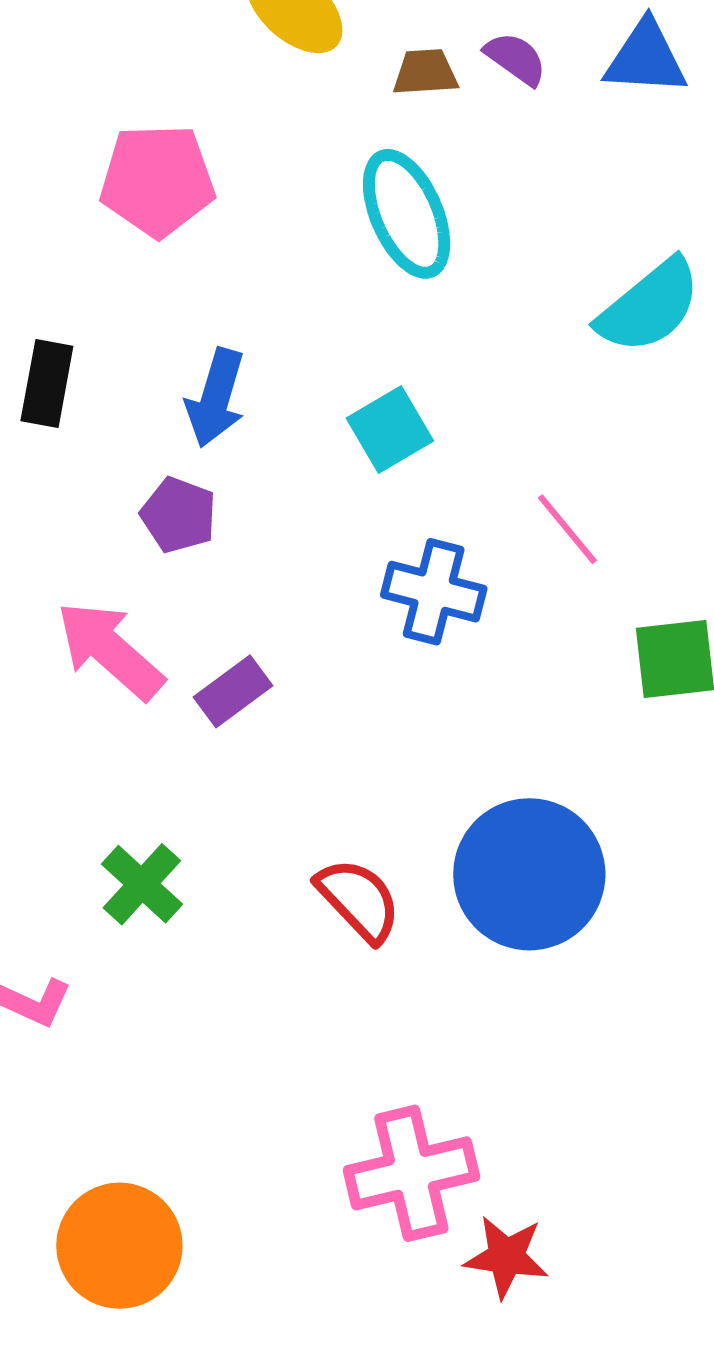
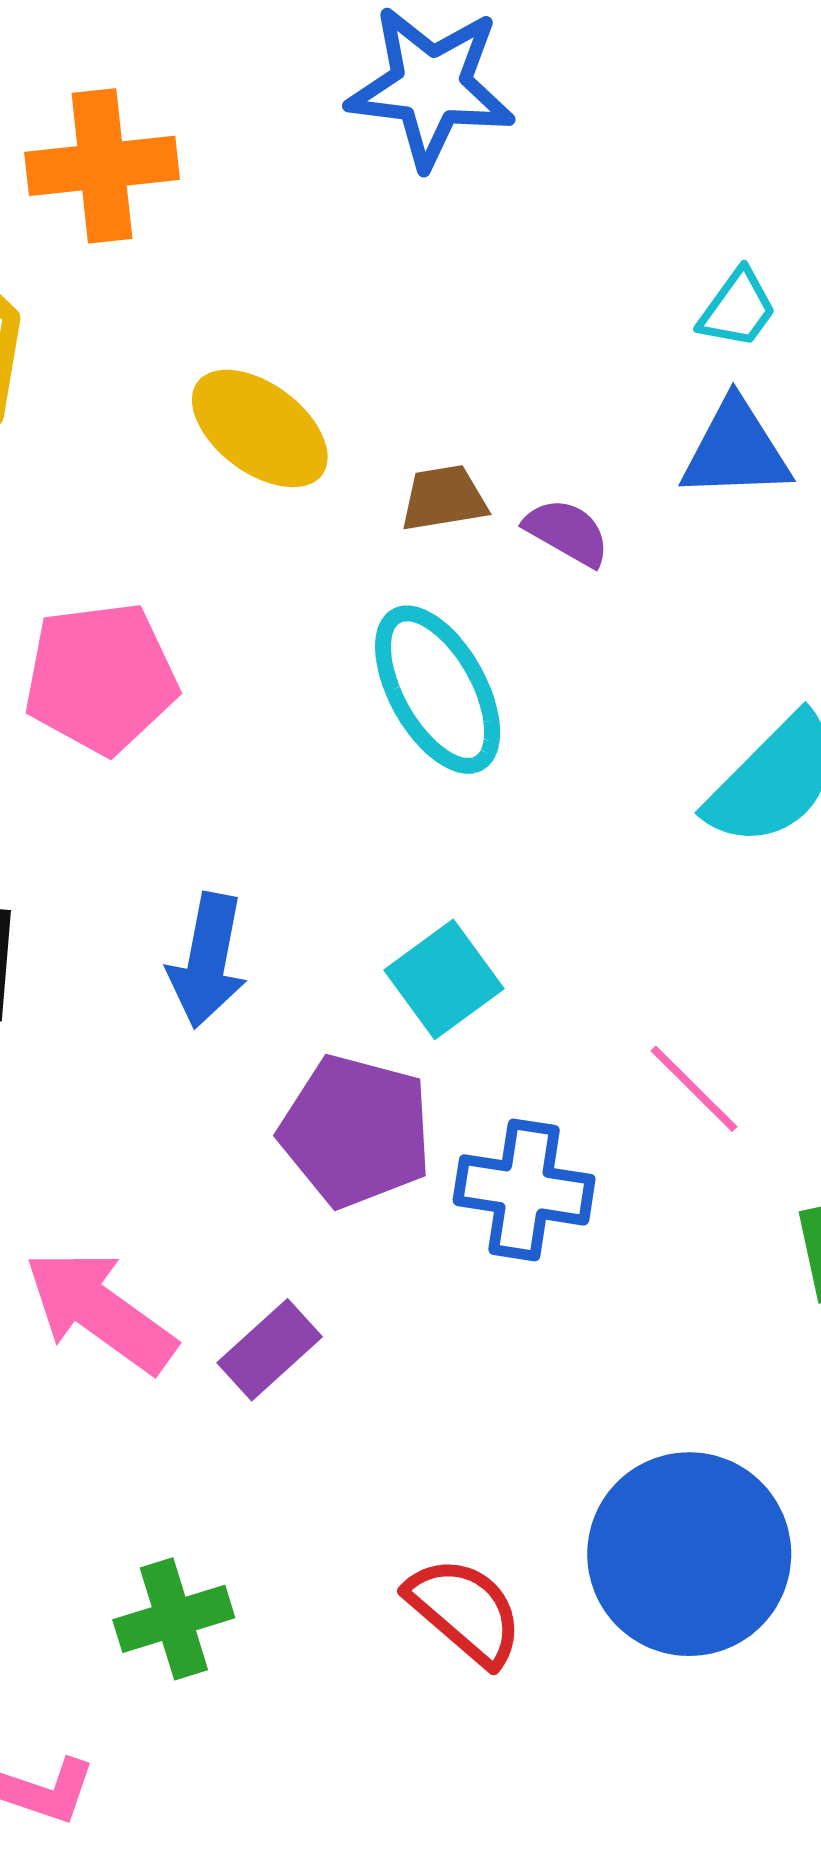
purple semicircle: (516, 59) -> (567, 532), moved
purple pentagon: (179, 515) -> (356, 1131), moved, size x1.5
green cross: (142, 884) -> (174, 1619), turned 36

